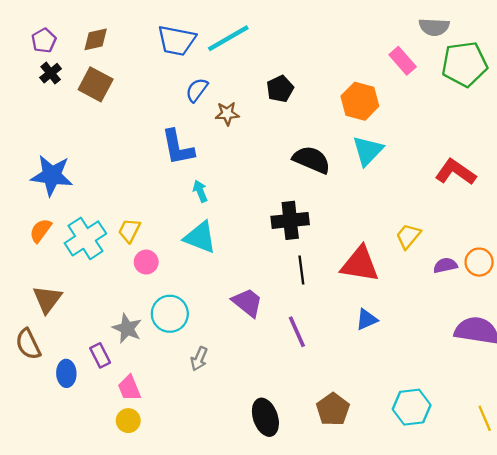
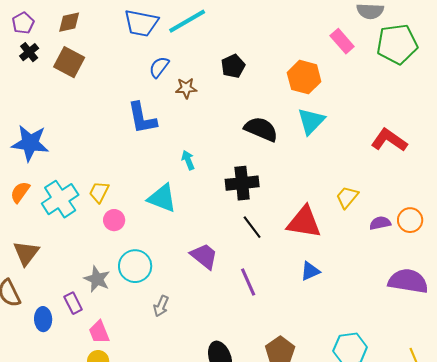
cyan arrow: (200, 191) -> (188, 160), moved
black line: (301, 270) -> (252, 227), turned -30

